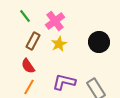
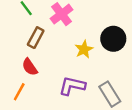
yellow star: (59, 44) -> (84, 49), moved
orange line: (29, 87) -> (19, 92), moved

